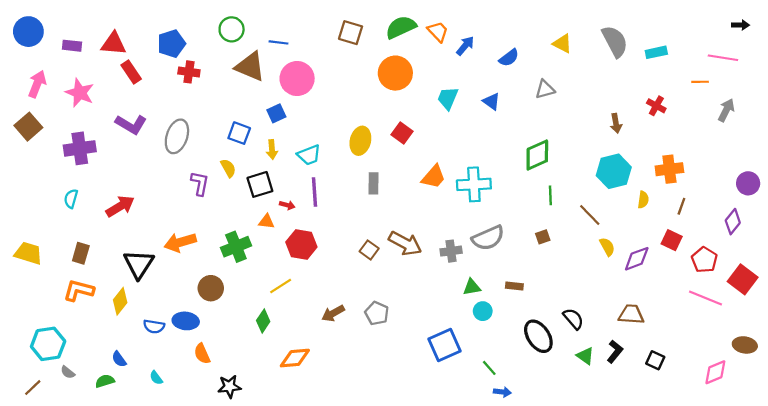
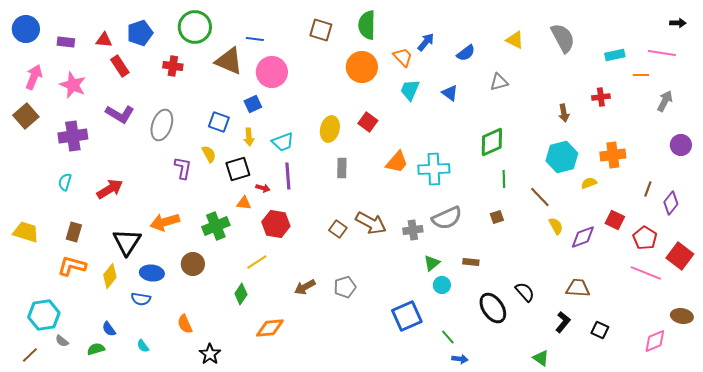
green semicircle: (401, 27) -> (367, 25), turned -64
green circle: (232, 29) -> (195, 27), moved, size x1.4
orange trapezoid: (438, 32) -> (403, 57), moved
red triangle: (114, 44) -> (104, 40), size x0.7
blue pentagon: (171, 44) -> (140, 33), moved
cyan rectangle: (656, 52) -> (615, 55), moved
red cross: (656, 106) -> (601, 97), turned -36
purple circle: (748, 183) -> (681, 145), moved
yellow semicircle: (643, 200) -> (589, 183), turned -119
brown line: (681, 206) -> (648, 189), moved
green triangle: (472, 287) -> (432, 263), turned -30
gray pentagon: (377, 313) -> (345, 287), turned 30
blue ellipse: (186, 321) -> (152, 273), moved
green triangle: (585, 356) -> (541, 358), moved
black star: (229, 386) -> (210, 354), turned -30

